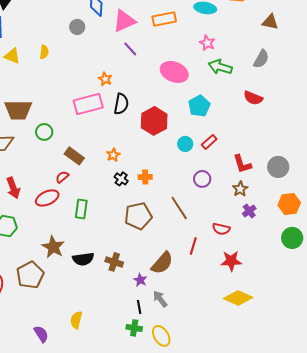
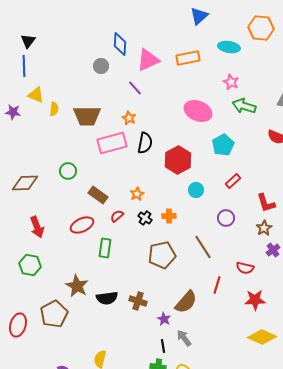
purple line: (130, 49) -> (135, 88), moved
yellow semicircle: (44, 52) -> (54, 109), moved
brown trapezoid: (18, 110) -> (87, 116), moved
cyan circle: (185, 144) -> (196, 190), moved
red semicircle: (62, 177) -> (117, 216), moved
red ellipse: (47, 198) -> (82, 225), moved

